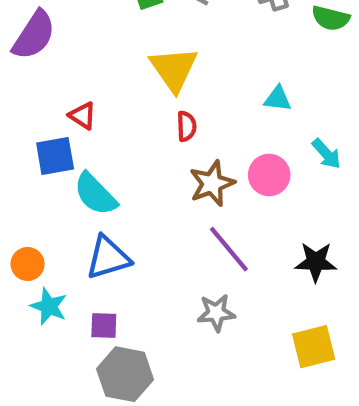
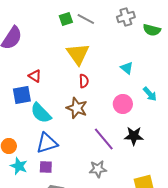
cyan triangle: (278, 99) -> (127, 68), turned 32
brown star: (212, 183) -> (77, 108), moved, turned -30
black star: (316, 262) -> (134, 136), moved
purple square: (104, 325) -> (46, 167), moved

